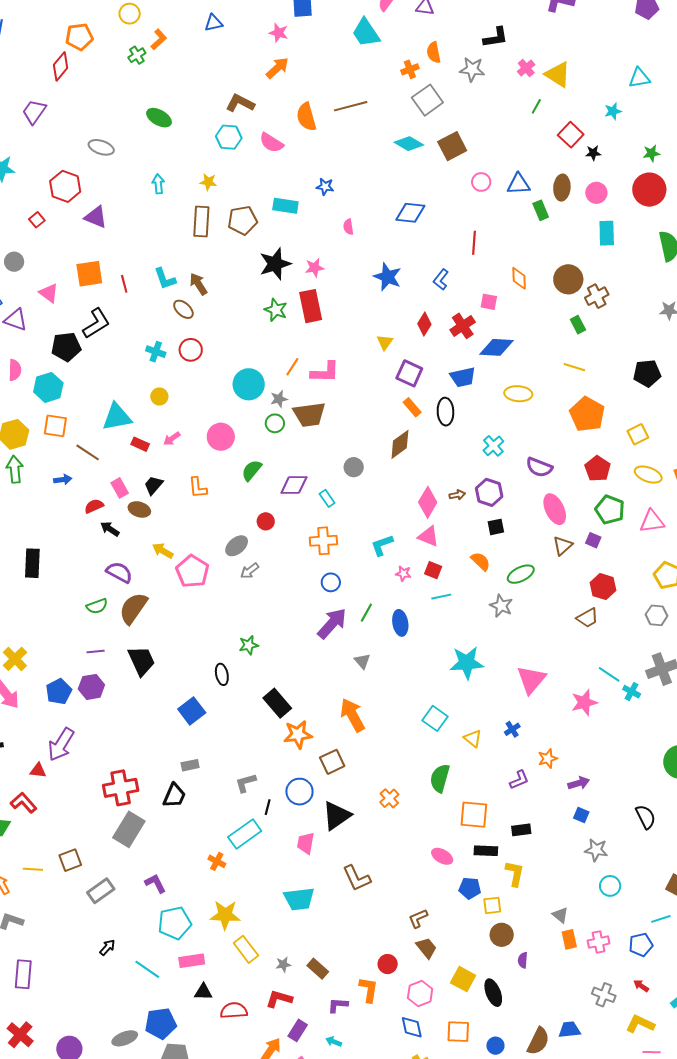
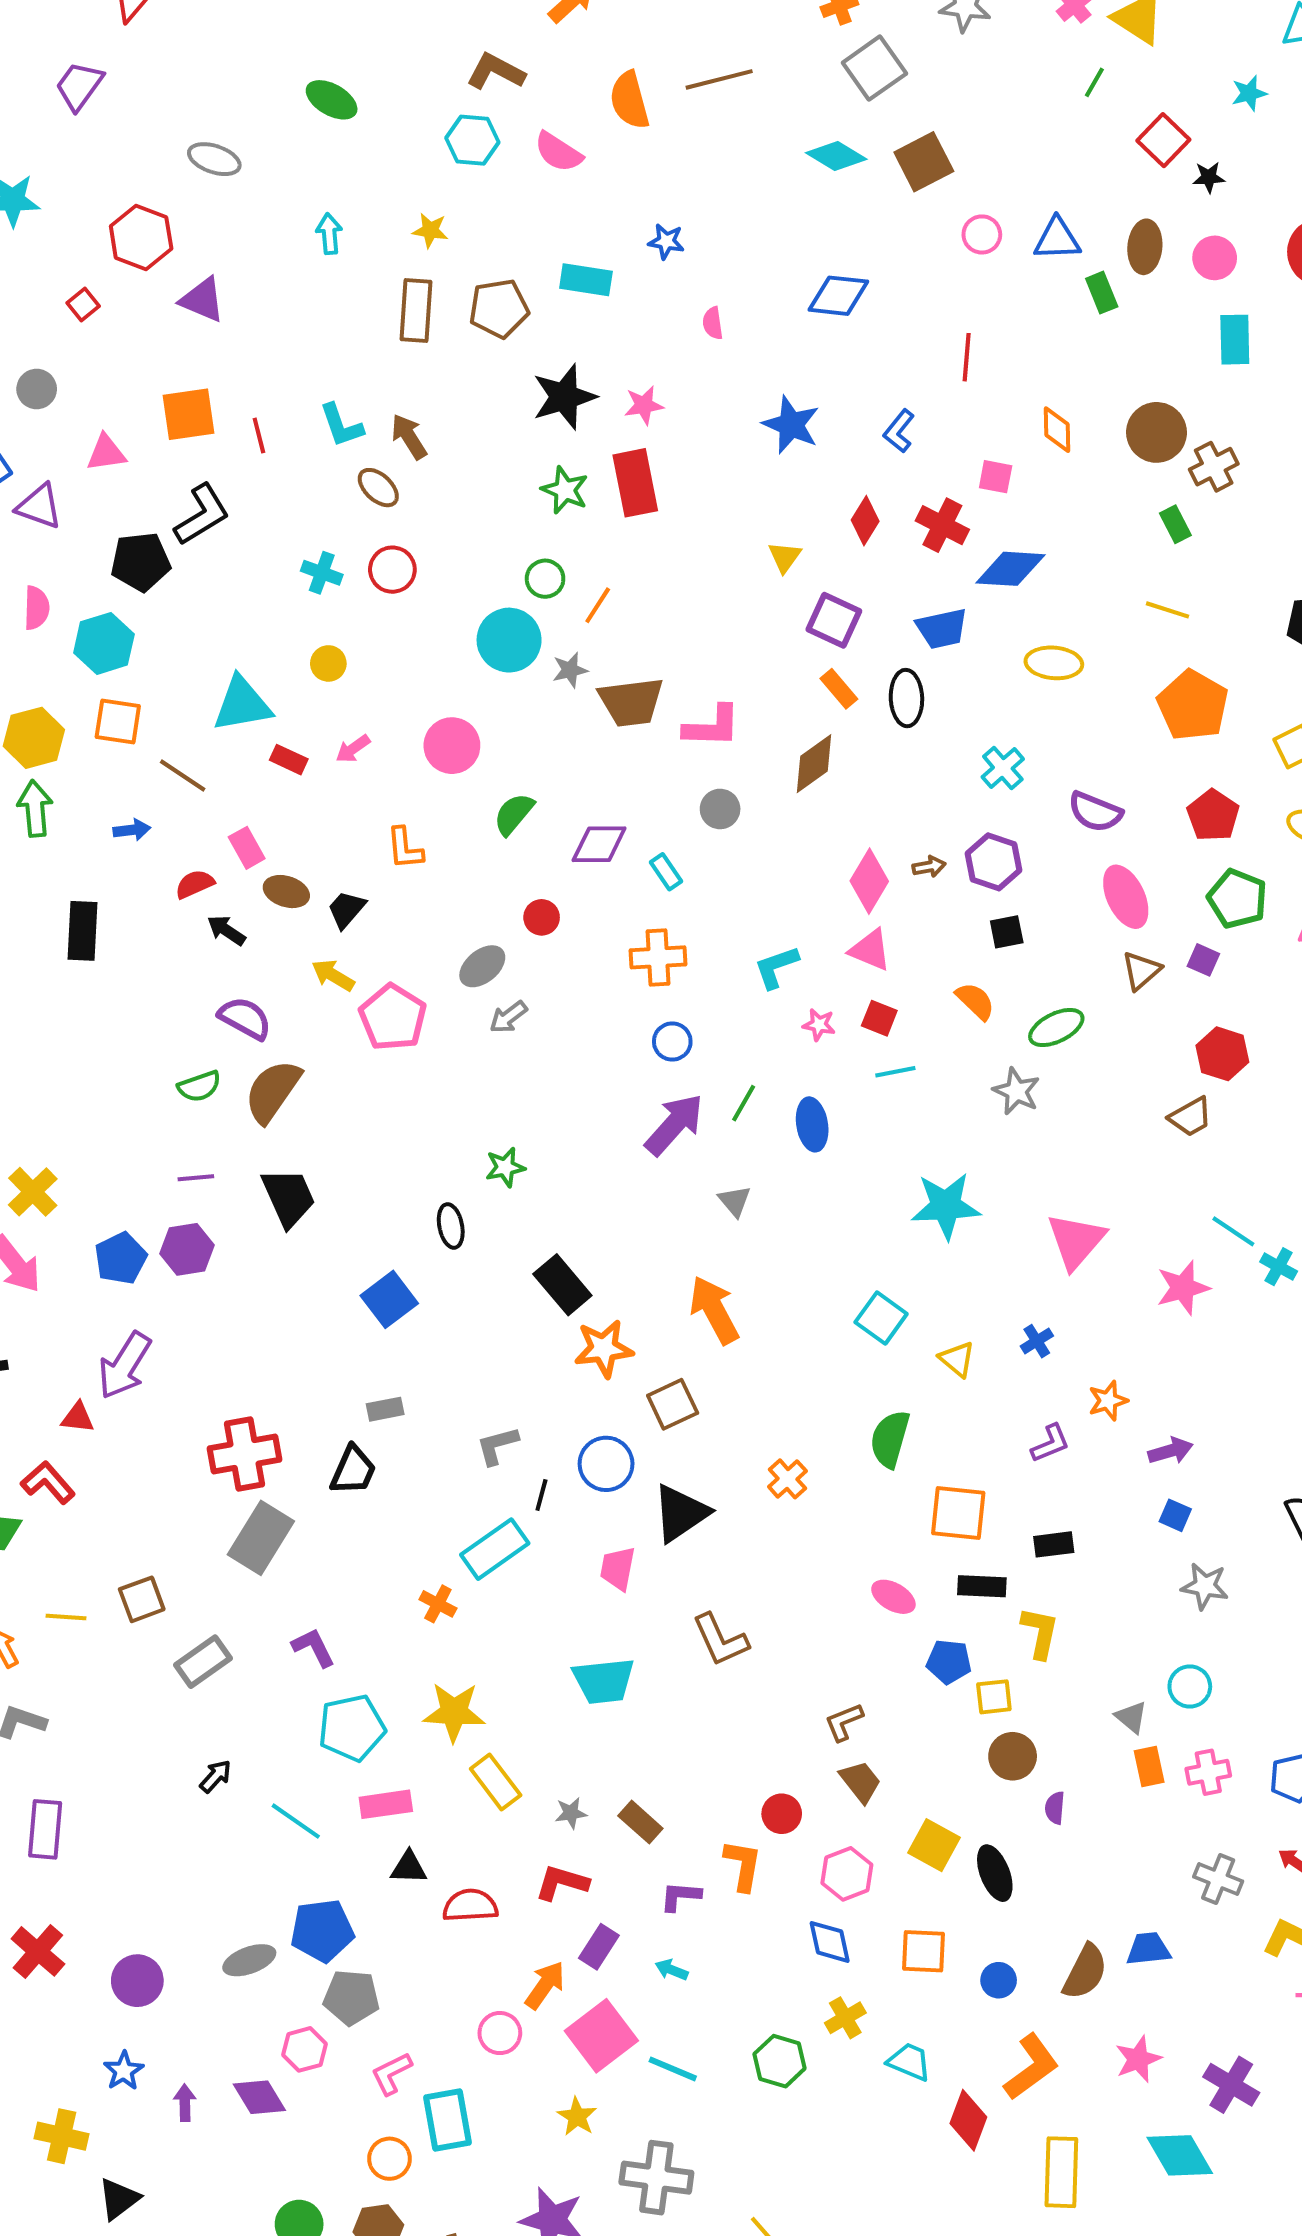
pink triangle: (49, 293) -> (106, 453), turned -45
red cross: (463, 326) -> (942, 525), turned -30
pink L-shape: (325, 372) -> (712, 726), moved
green circle: (275, 423) -> (545, 579), moved
black trapezoid: (153, 485) -> (346, 909), moved
black rectangle: (32, 563) -> (82, 931), moved
cyan circle: (610, 886) -> (1190, 1686), moved

